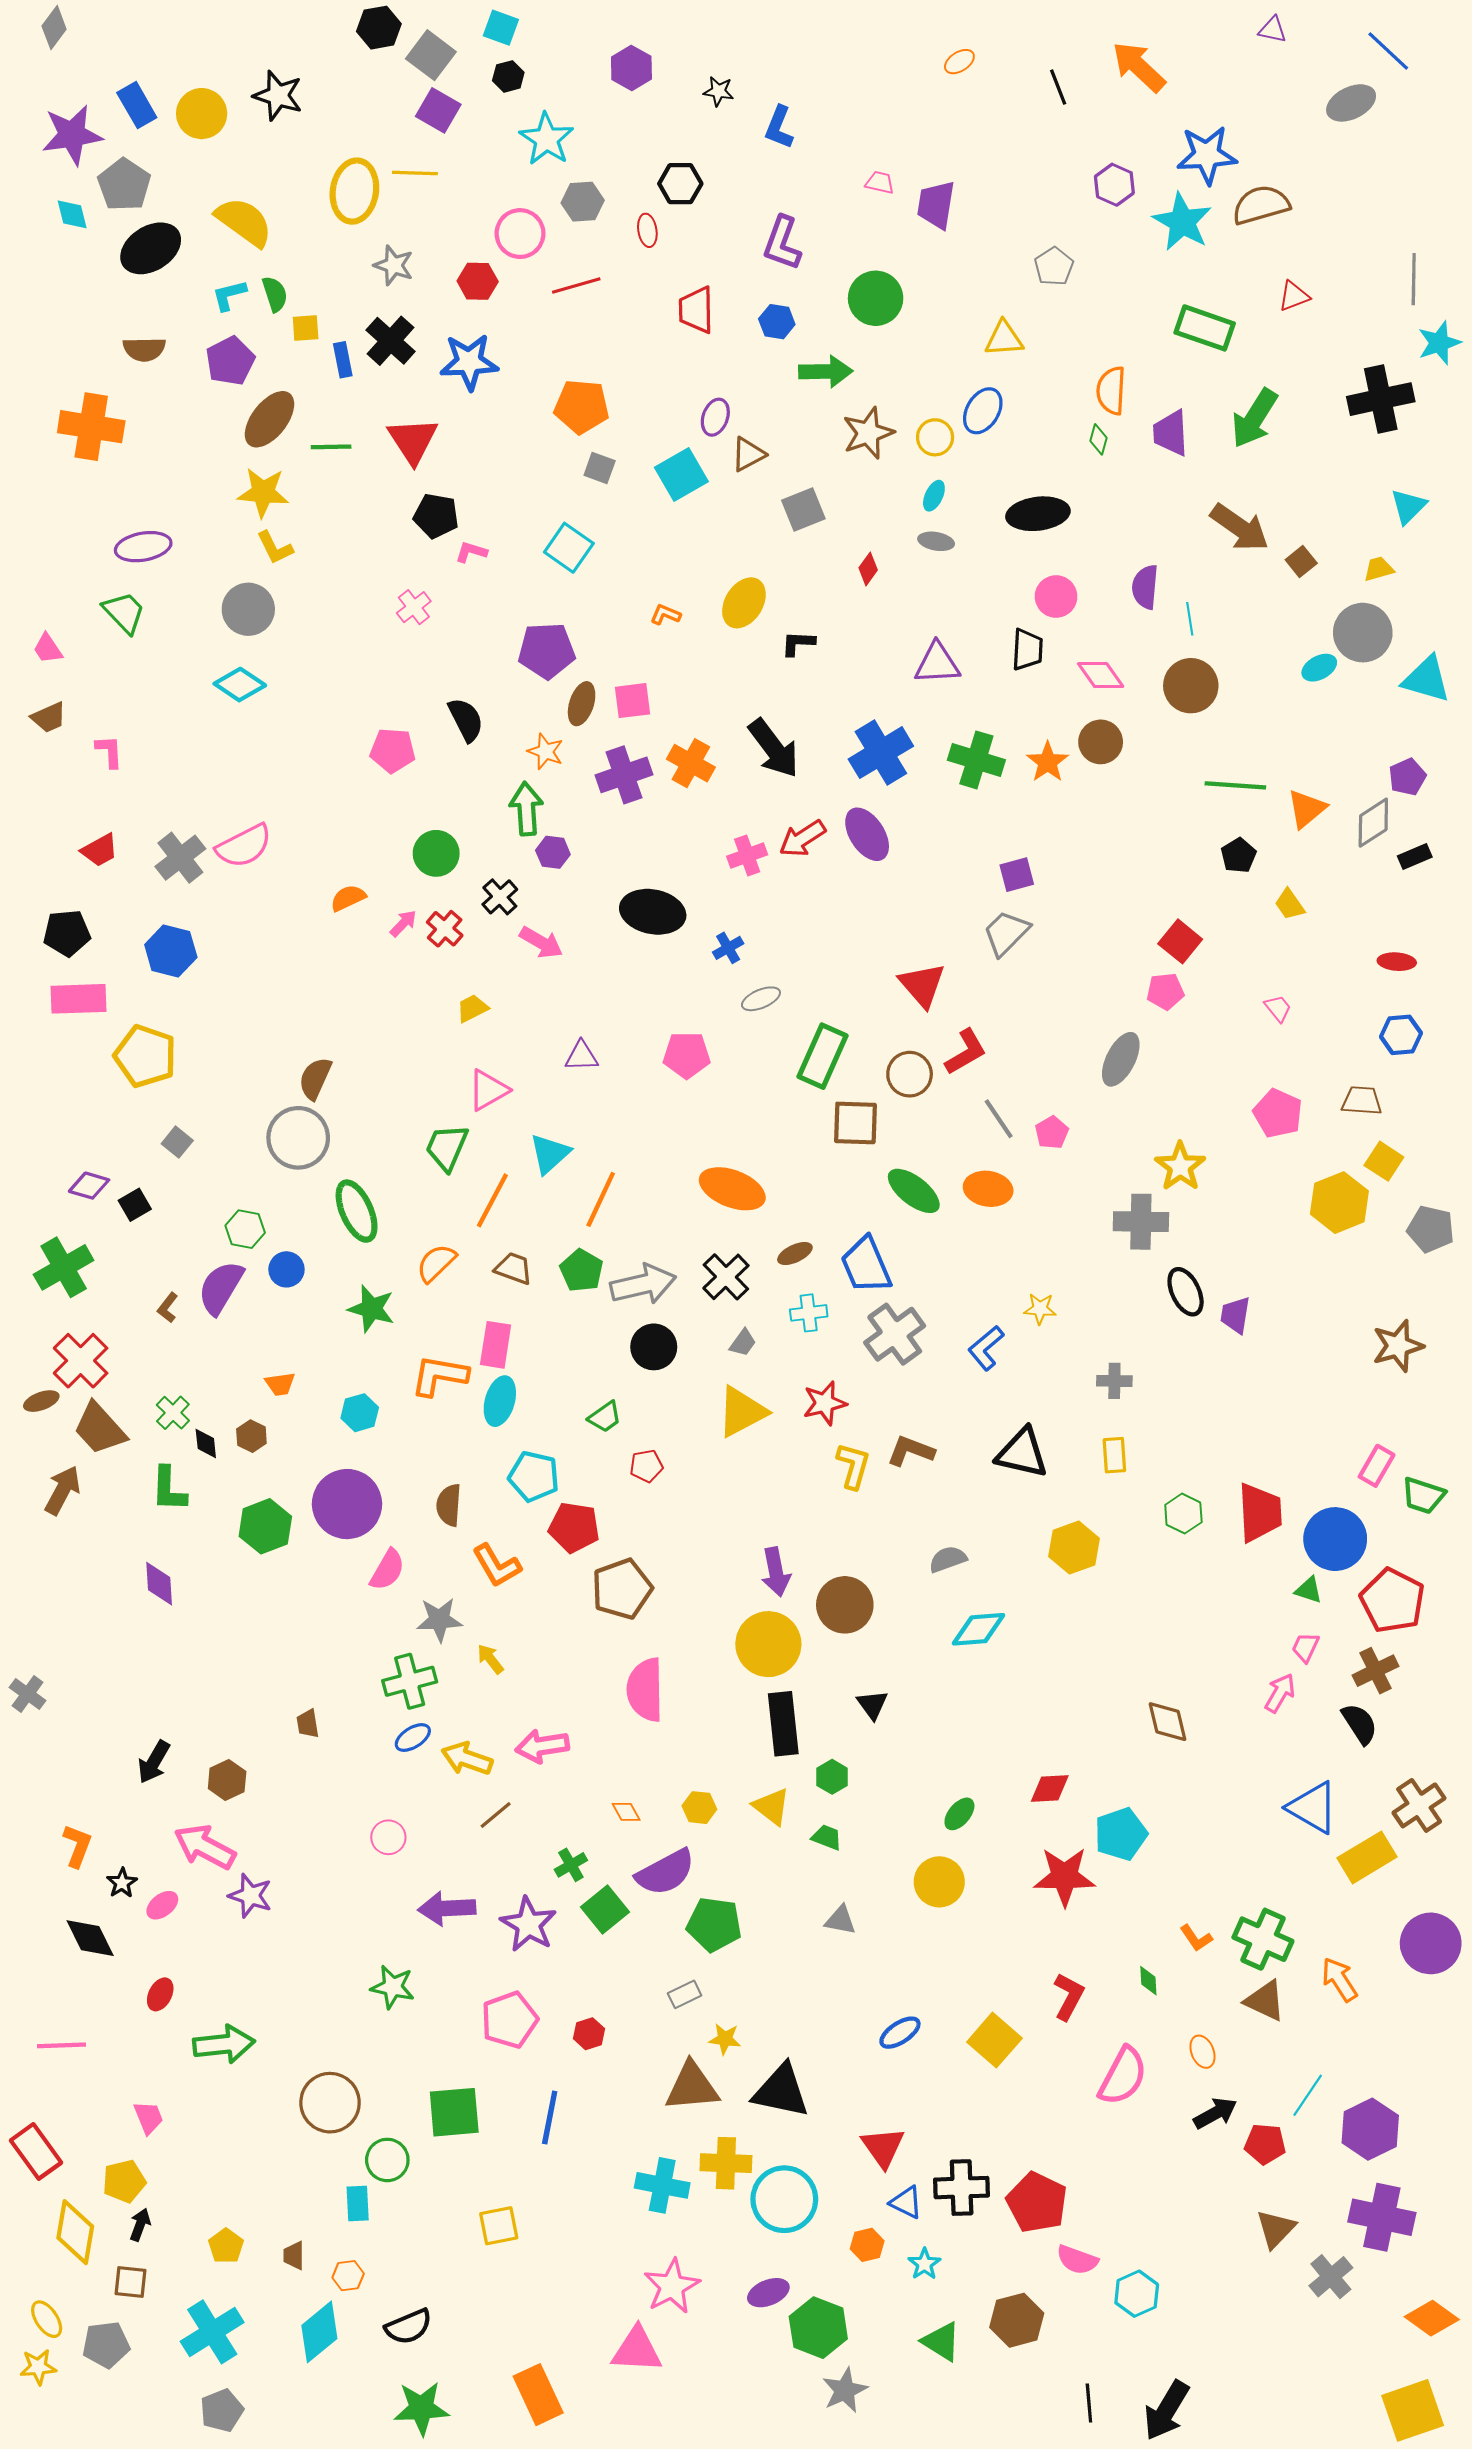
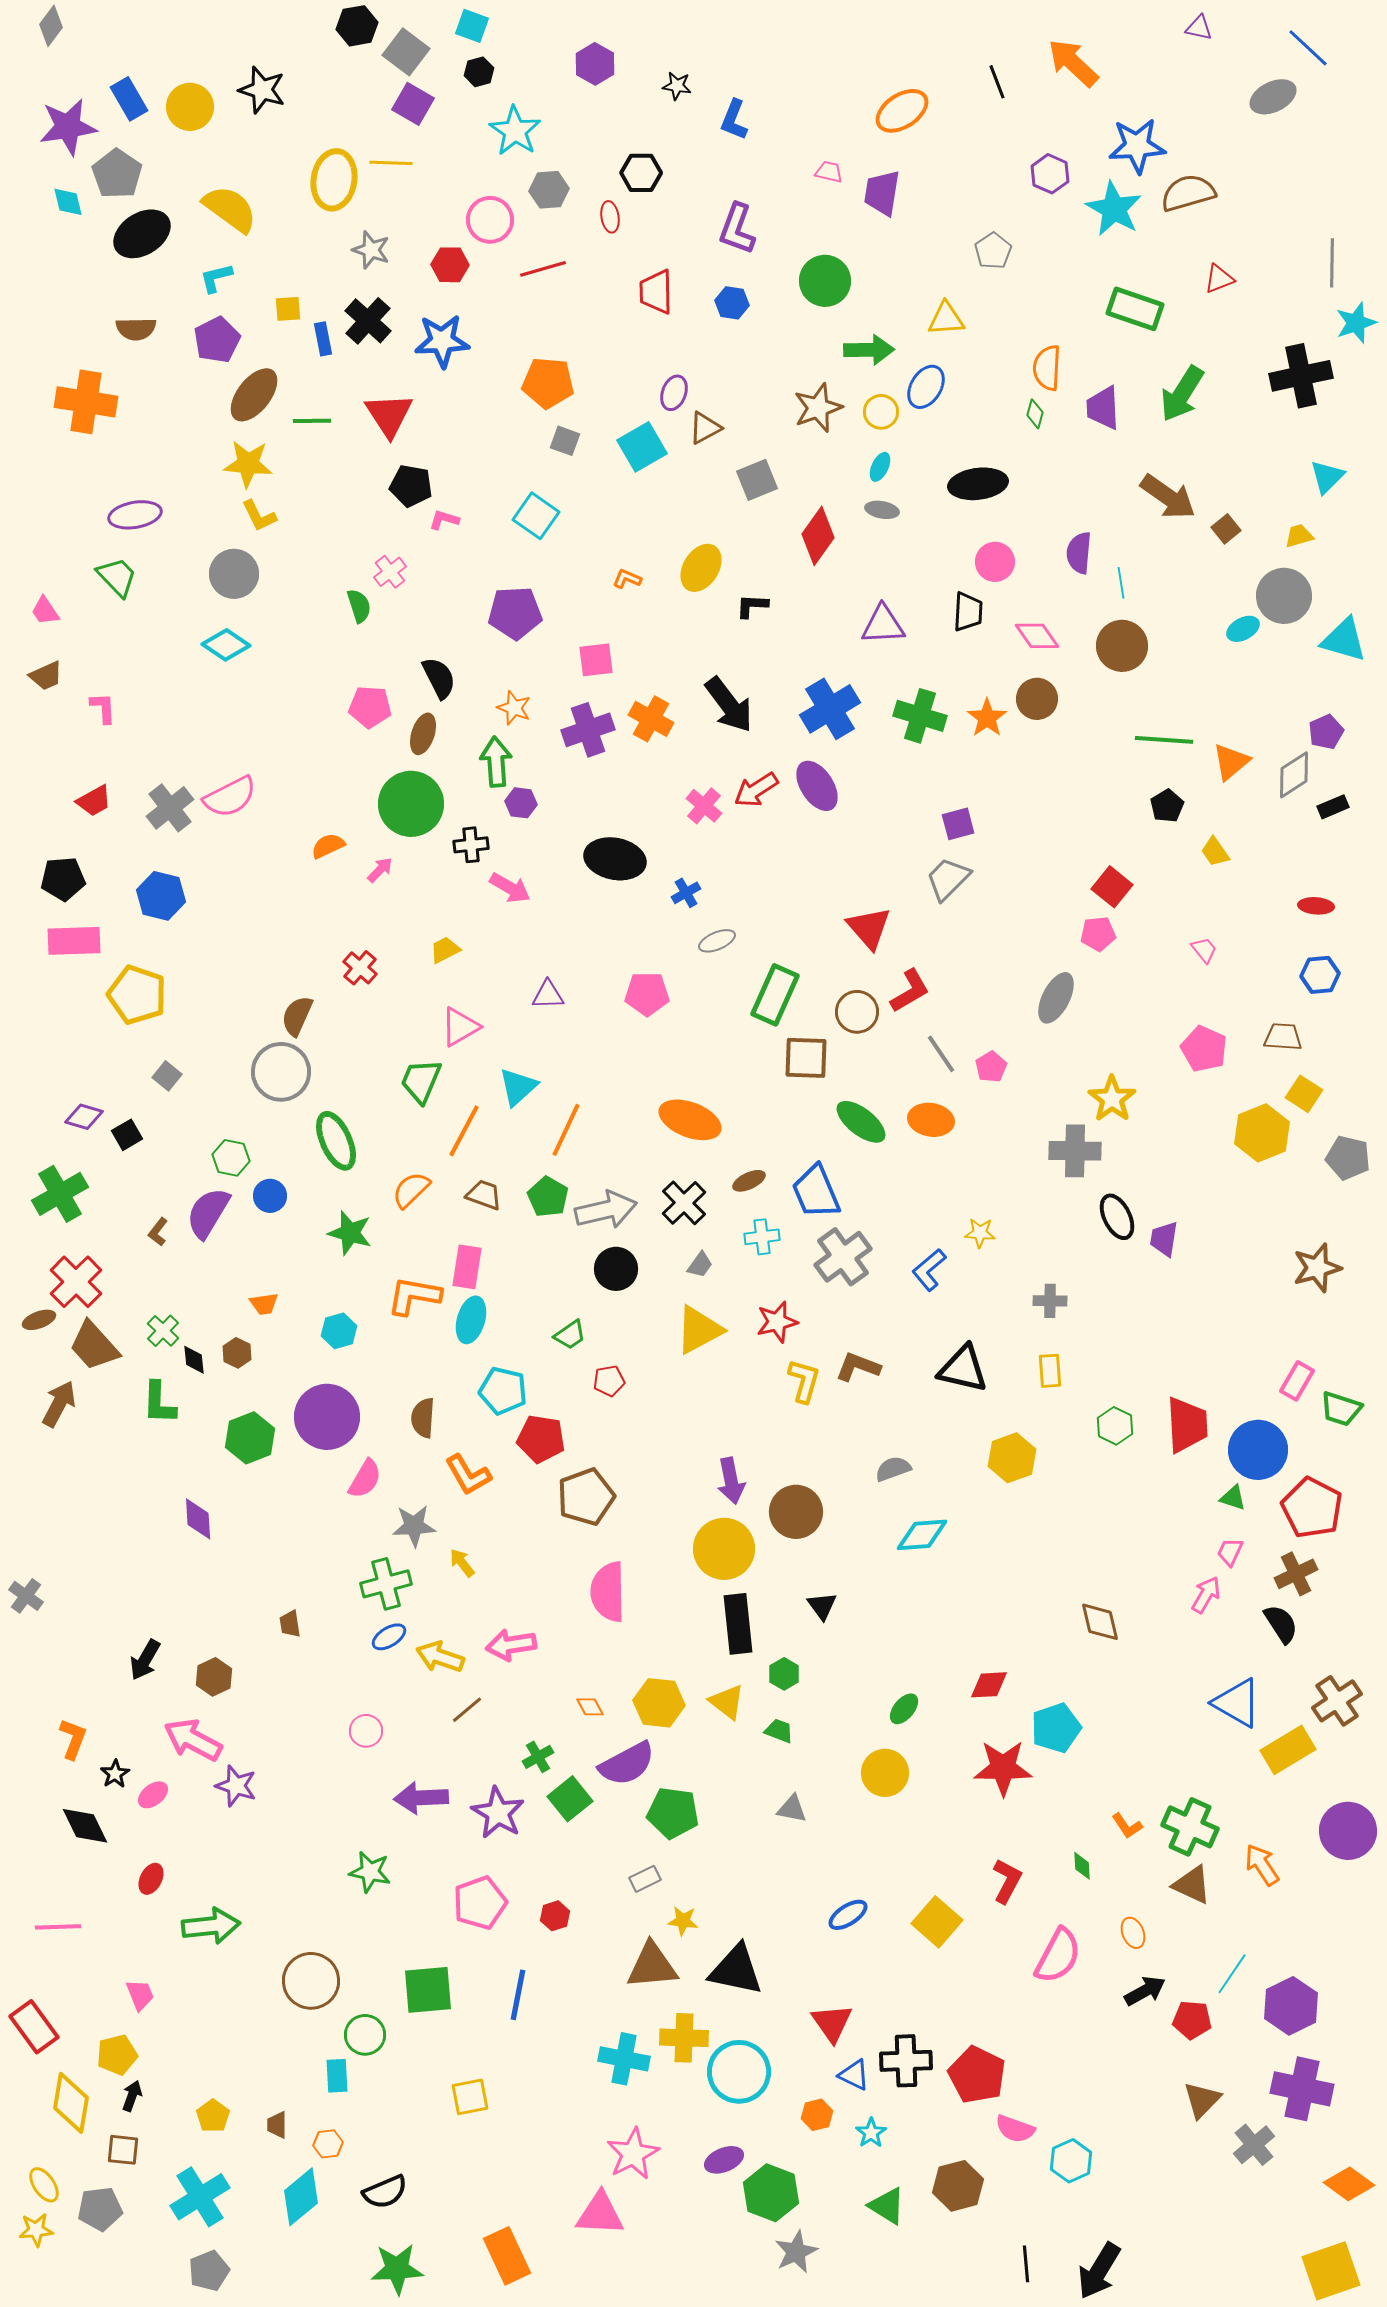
orange ellipse: (959, 62) -> (902, 111), moved, size x1.8
green semicircle: (275, 294) -> (359, 606), moved
green arrow: (826, 371) -> (869, 350), moved
red diamond: (868, 569) -> (818, 536), size x1.8
brown ellipse: (582, 704) -> (423, 734), moved
green circle: (436, 853) -> (411, 804), size x1.5
pink cross: (747, 855) -> (704, 806), turned -30
black cross: (500, 897) -> (471, 845), turned 36
red cross: (445, 929) -> (360, 968), moved
purple diamond: (159, 1584) -> (198, 1519), moved
yellow hexagon: (699, 1808) -> (659, 1703), size x1.6

